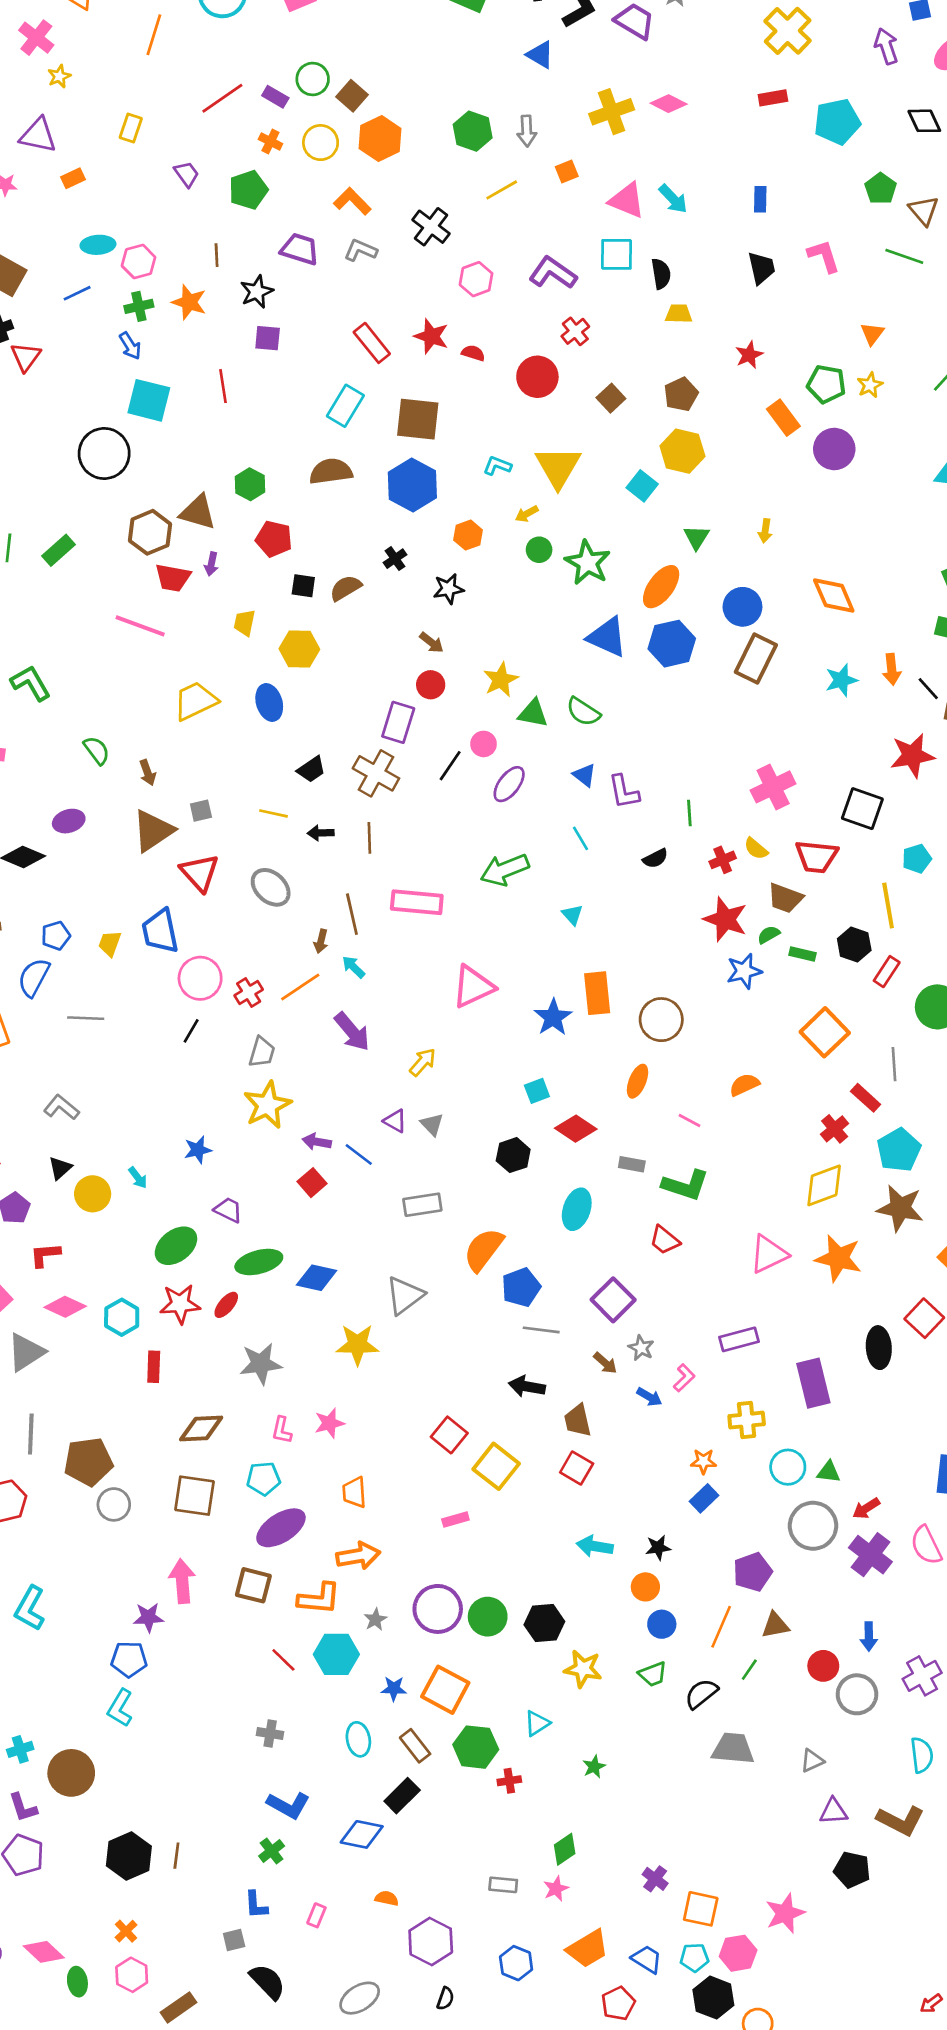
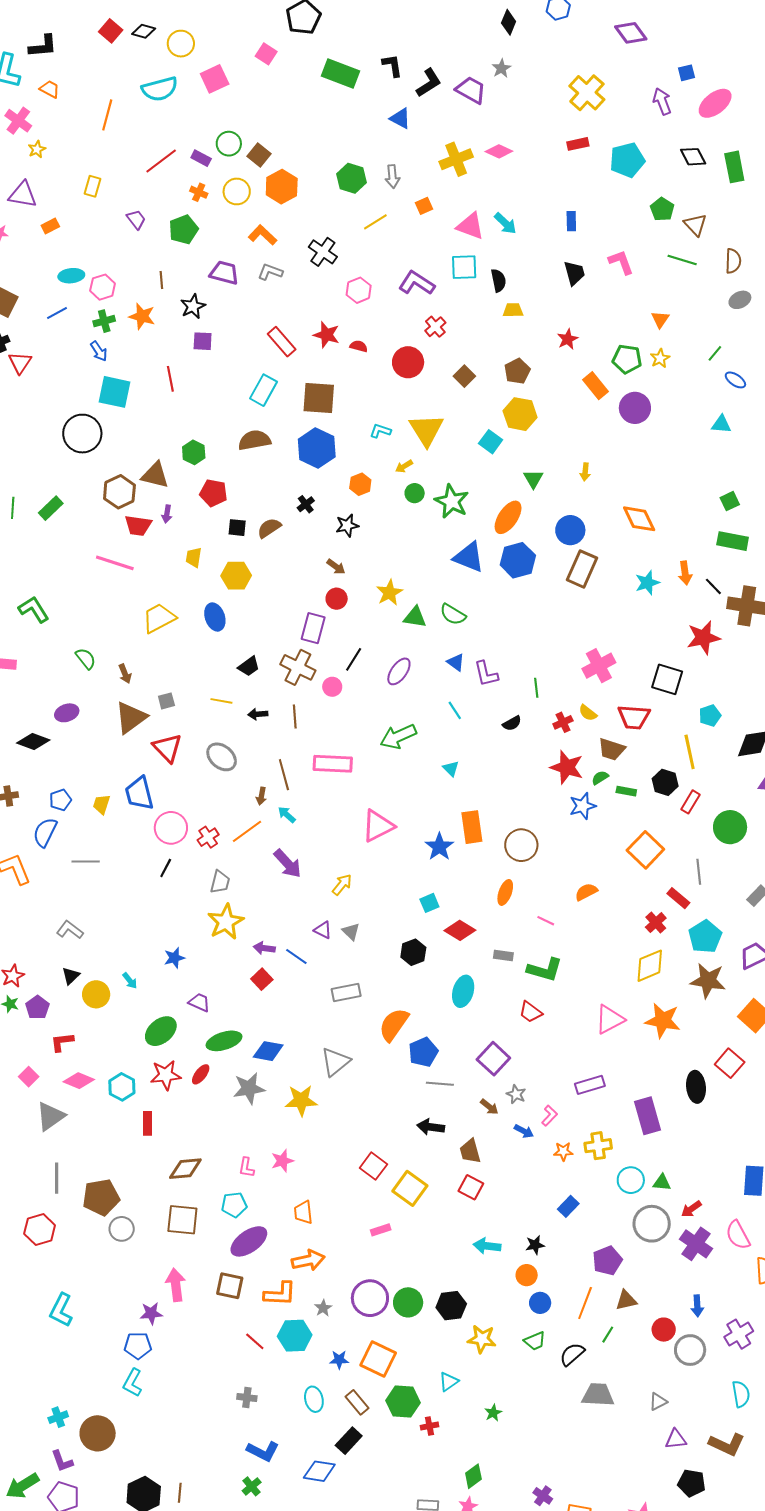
pink circle: (484, 744) -> (332, 687), moved
gray star: (261, 1364) -> (249, 1088), moved
orange star: (703, 1461) -> (563, 1151), moved

